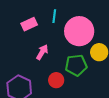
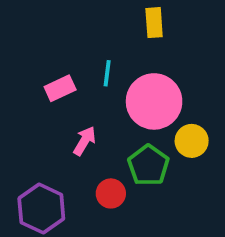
green pentagon: (76, 65) -> (148, 165), turned -30

